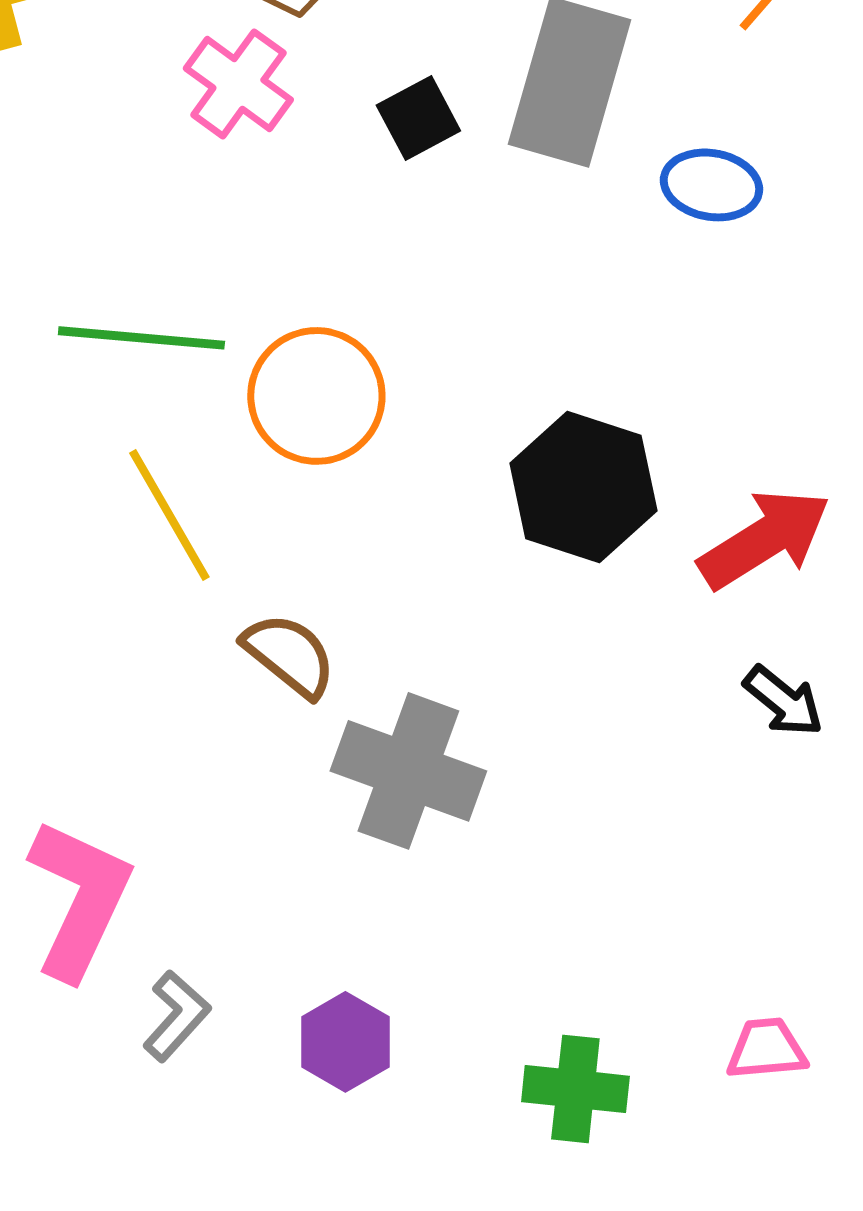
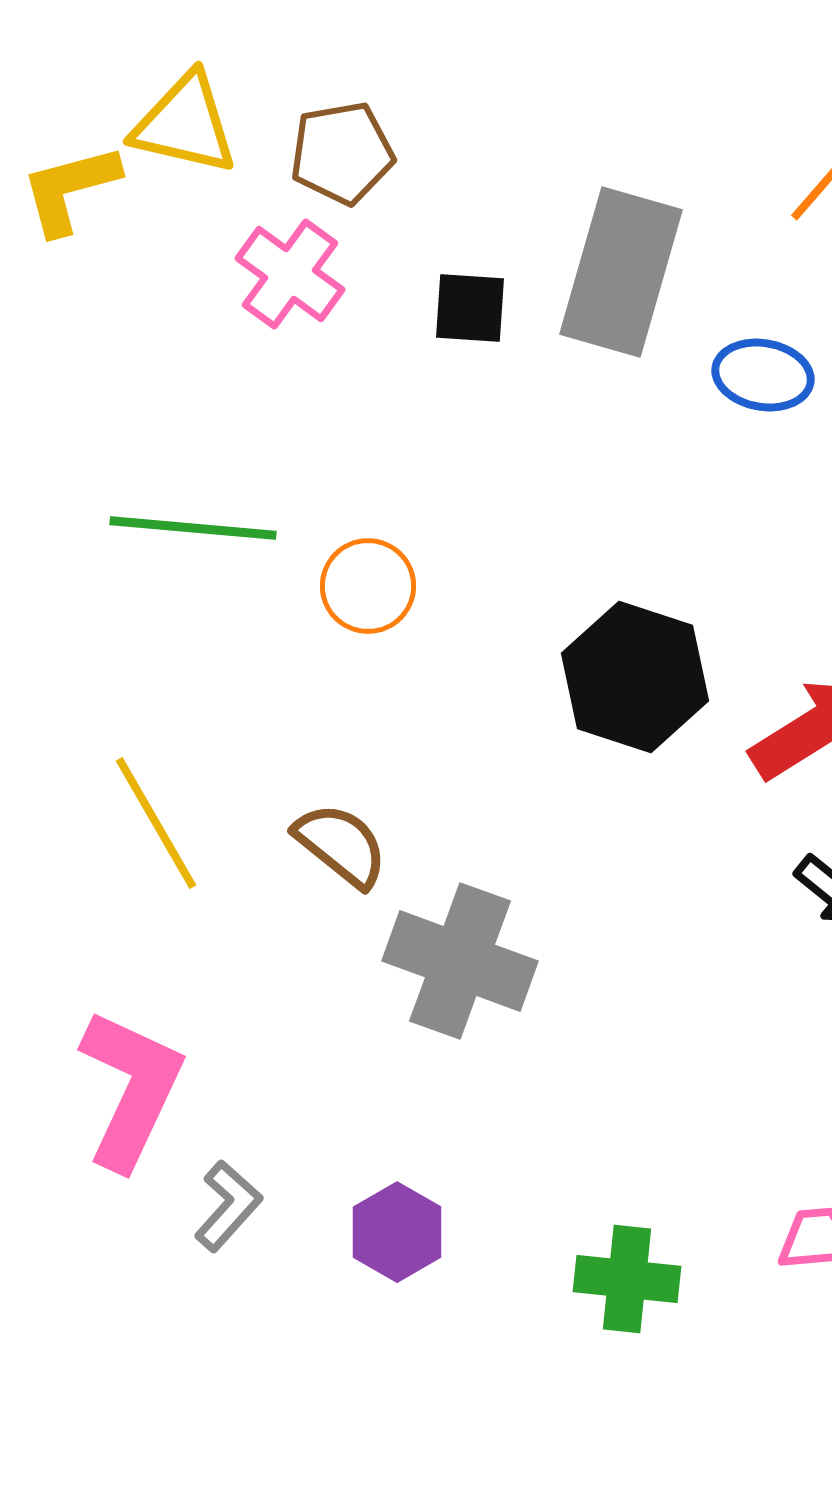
black square: (418, 118) -> (470, 308), turned 32
orange circle: (316, 396) -> (368, 586), size x0.7
yellow line: (169, 515) -> (156, 823), moved

